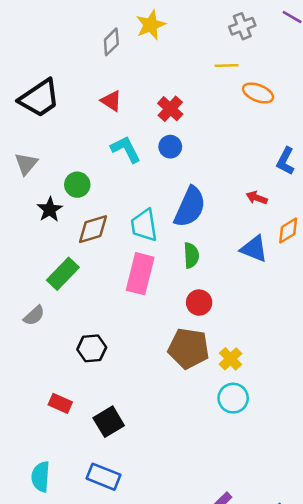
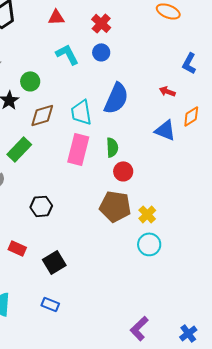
red triangle: (111, 101) -> (56, 17), turned -36
green semicircle: (191, 255) -> (112, 147), moved
blue rectangle: (103, 477) -> (50, 304), size x0.7

